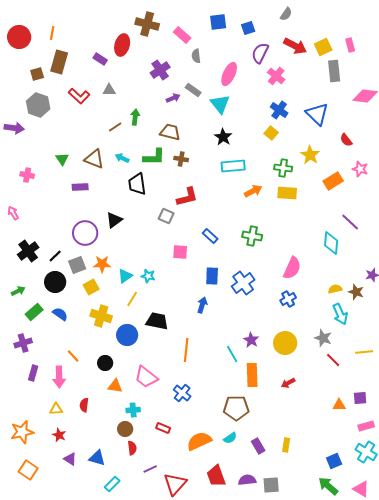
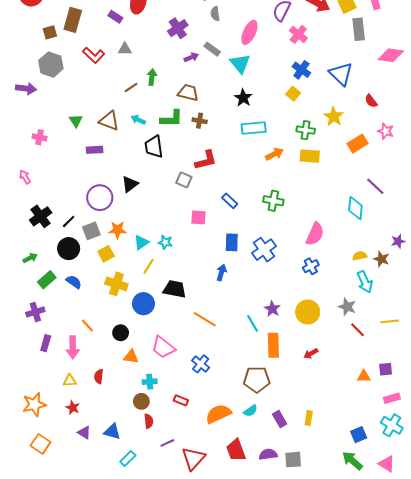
orange line: (186, 350) -> (205, 319), turned -65

